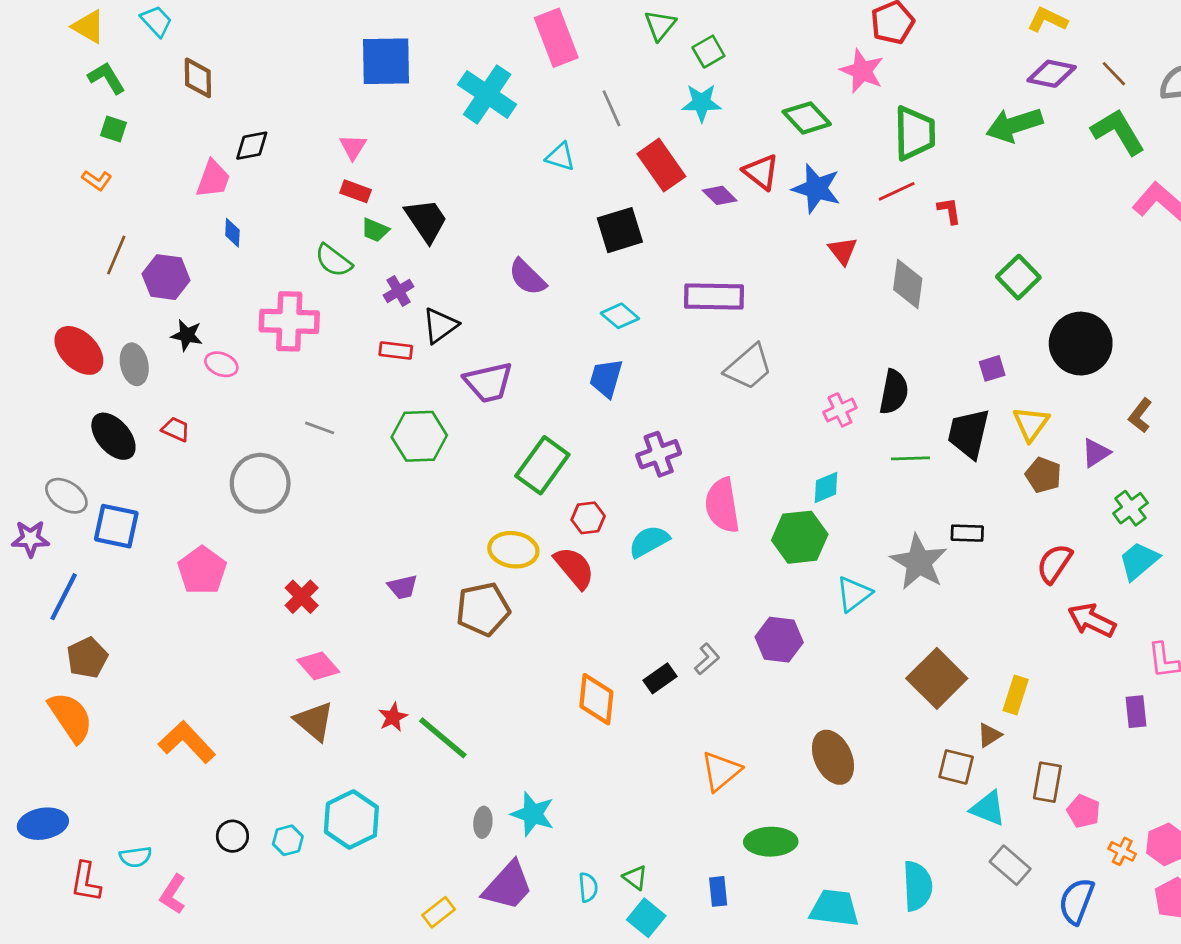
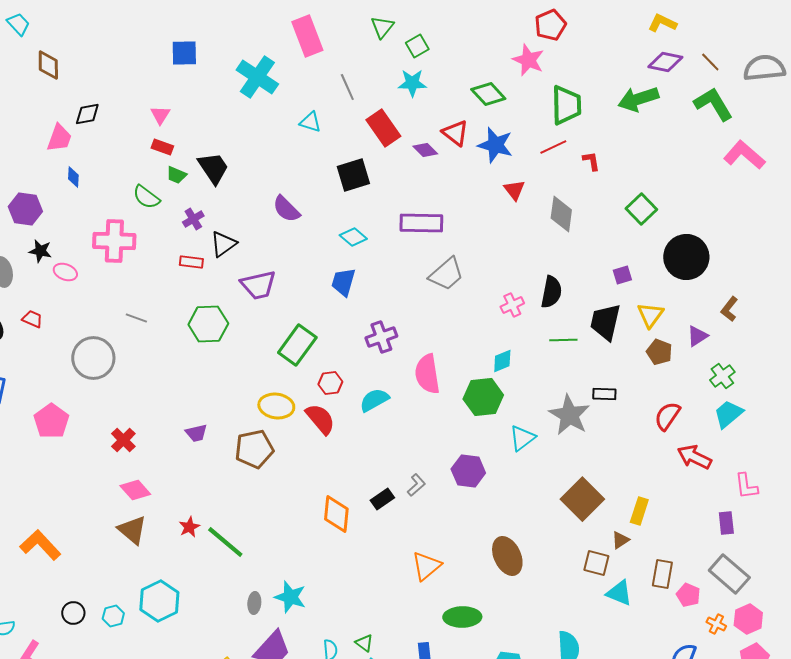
blue square: (386, 61) -> (184, 53), size x0.7
gray rectangle: (1010, 865) -> (729, 574), moved, size x1.4

